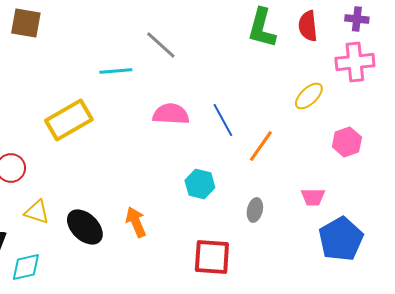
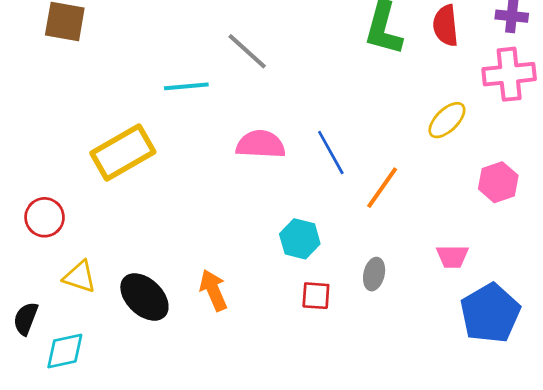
red square: (212, 257) -> (316, 296), moved, size x0.6

